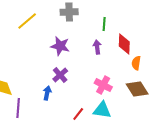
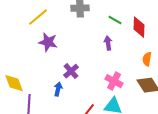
green line: (104, 24) -> (115, 20), turned -64
red diamond: (124, 44) -> (139, 27), moved
purple star: (60, 46) -> (48, 42), moved

